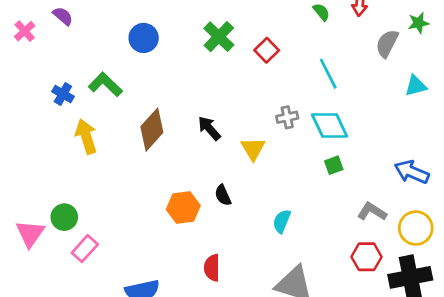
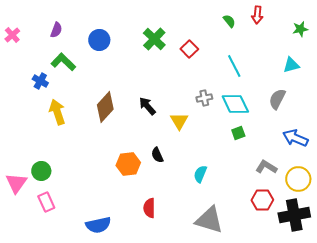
purple semicircle: (63, 16) -> (56, 30), moved, turned 70
gray semicircle: (387, 43) -> (277, 99), moved
green L-shape: (105, 84) -> (63, 62), moved
cyan triangle: (416, 86) -> (291, 65), moved
pink rectangle: (85, 249) -> (46, 202), moved, turned -66

